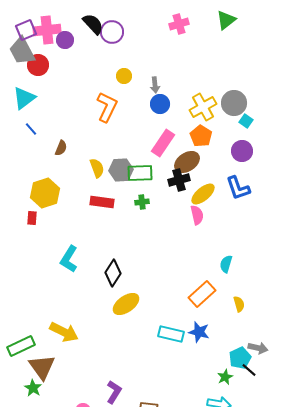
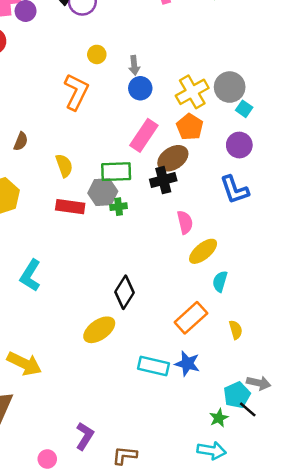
gray hexagon: (121, 170) -> (103, 192), moved
yellow ellipse: (203, 194) -> (203, 251), moved
black diamond: (113, 273) -> (125, 292), moved

